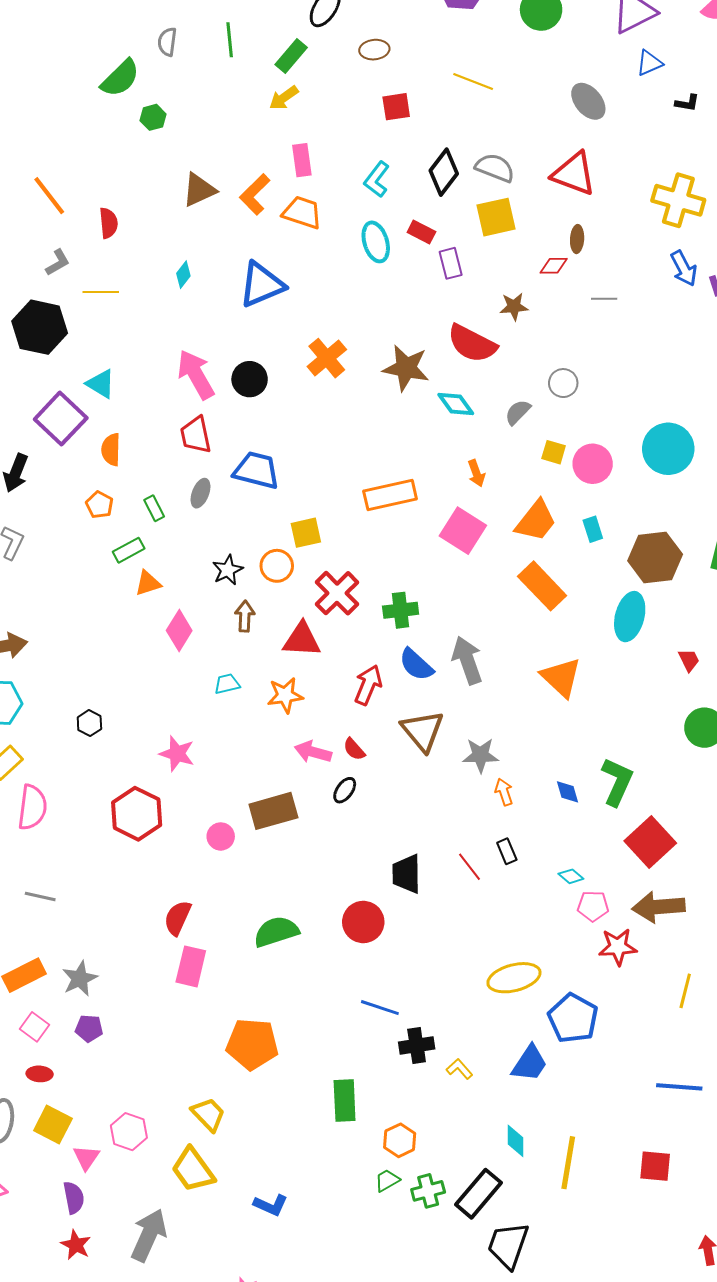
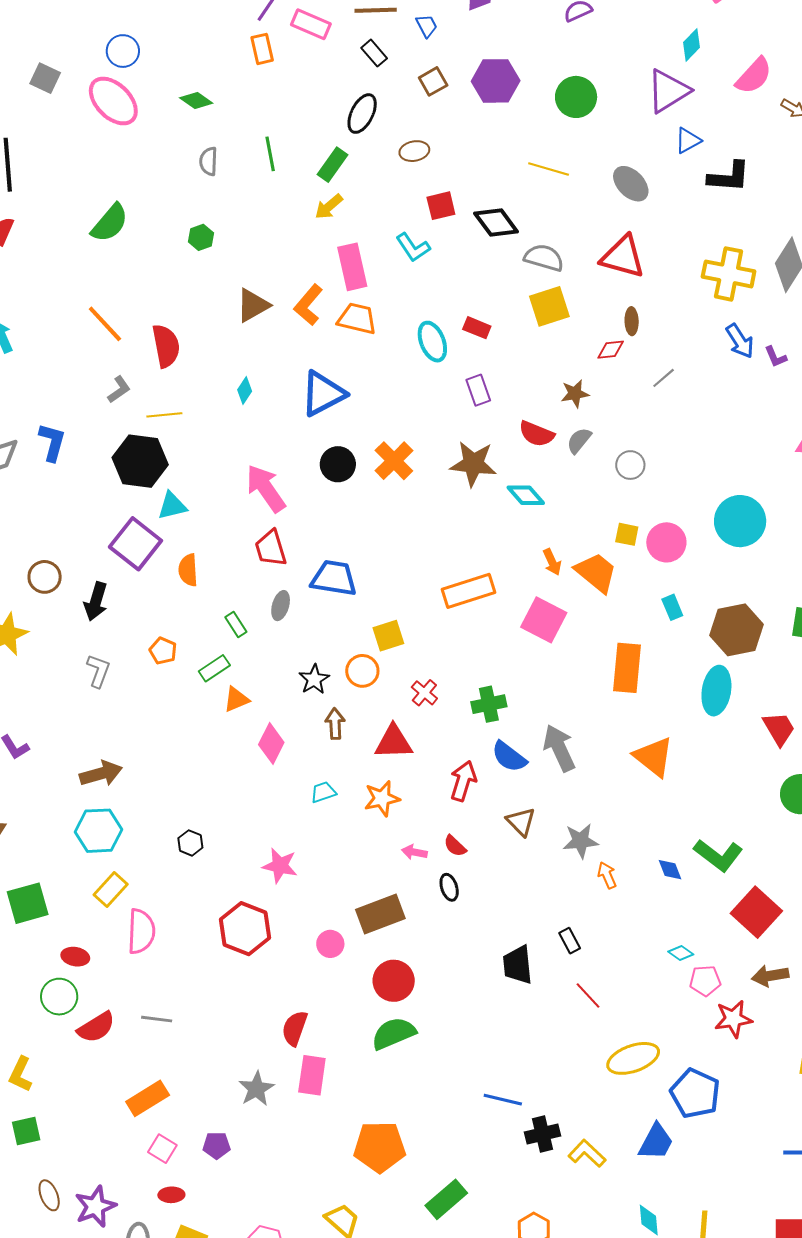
green semicircle: (120, 78) -> (110, 223), moved
yellow line: (473, 82) -> (549, 169), moved
black L-shape: (687, 103) -> (729, 177), size x1.8
pink rectangle: (302, 160) -> (352, 267), size x1.4
black diamond: (444, 172) -> (496, 223), moved, turned -69
cyan L-shape: (377, 179) -> (413, 247), moved, turned -66
red semicircle: (108, 223) -> (166, 346), size x1.4
purple rectangle: (451, 263) -> (478, 390), moved
gray line: (604, 299) -> (664, 378), turned -35
black hexagon: (40, 327) -> (140, 461), moved
red semicircle: (472, 344) -> (537, 434), size x0.7
black circle: (250, 379) -> (338, 464), moved
cyan triangle: (101, 384) -> (172, 506), turned -40
gray semicircle: (518, 412) -> (579, 440), moved
orange pentagon: (99, 505) -> (163, 651), moved
orange trapezoid: (536, 521) -> (596, 572), moved, turned -84
orange rectangle: (542, 586) -> (627, 668), turned 54
red cross: (337, 593) -> (424, 693), size x0.6
red trapezoid: (689, 660) -> (779, 729), size x1.5
brown triangle: (422, 731) -> (521, 822), size x0.7
pink arrow: (313, 752) -> (414, 852), size x0.7
green L-shape: (617, 782) -> (718, 855), turned 108
black ellipse: (345, 790) -> (449, 887), turned -48
black rectangle: (507, 851) -> (570, 941), moved
red line: (470, 867) -> (588, 996), moved
brown arrow: (659, 907) -> (770, 976), size x0.7
red circle: (363, 922) -> (394, 981), moved
gray star: (80, 979) -> (256, 1089), moved
yellow L-shape: (459, 1069) -> (587, 1153), size x1.4
green rectangle: (345, 1101) -> (446, 1199), moved, turned 57

